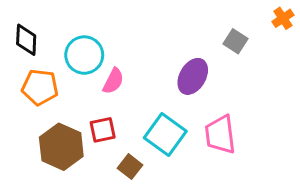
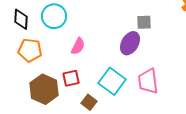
gray square: (236, 41) -> (144, 22), moved, turned -35
cyan circle: (84, 55) -> (54, 16), moved

